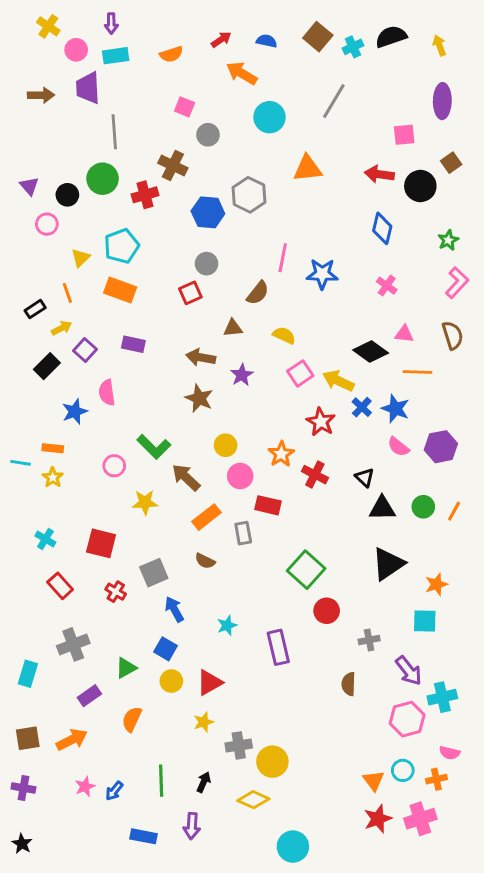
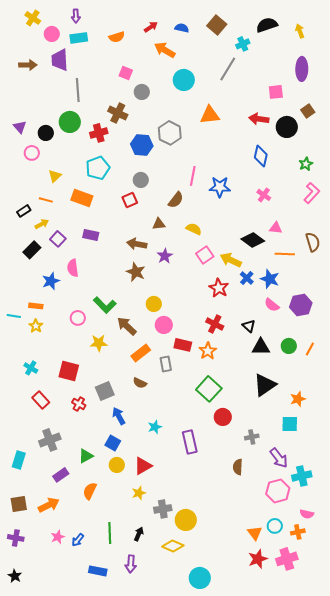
cyan cross: (353, 47) -> (243, 44), moved
cyan pentagon: (122, 246) -> (98, 168), moved
orange line: (67, 293) -> (46, 200), turned -56
brown semicircle: (453, 335) -> (313, 242), moved
orange star: (281, 454) -> (208, 351), moved

